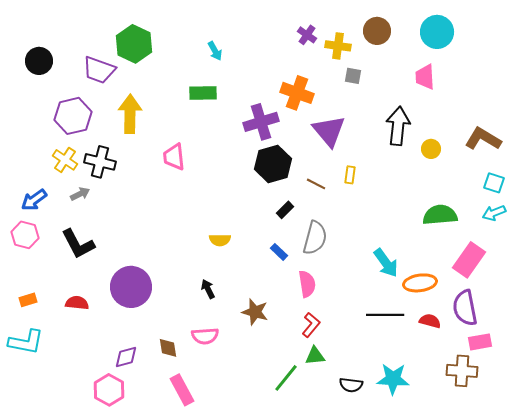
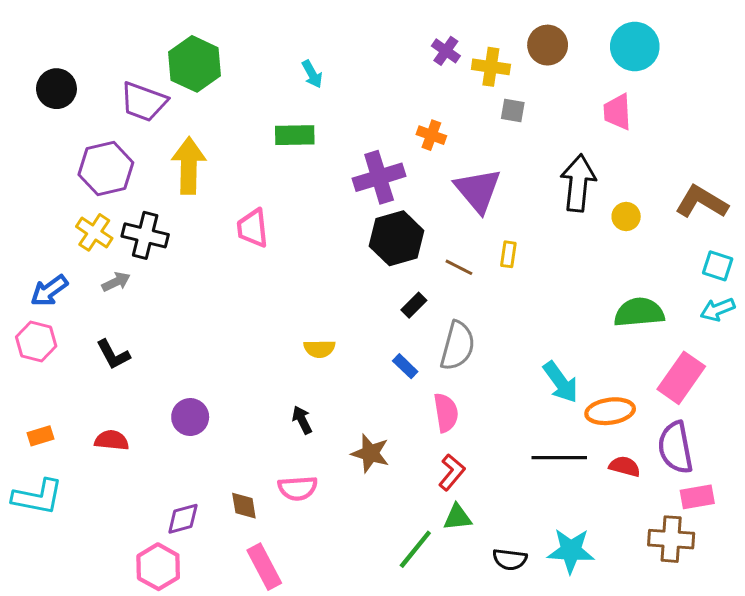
orange cross: (297, 93) -> (431, 135), size x0.6
black L-shape: (78, 244) -> (113, 355), size x0.7
purple circle: (131, 287) -> (190, 417), size x0.6

